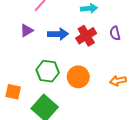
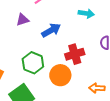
blue arrow: (58, 34) -> (51, 30), turned -42
red cross: (86, 36) -> (75, 54), moved

